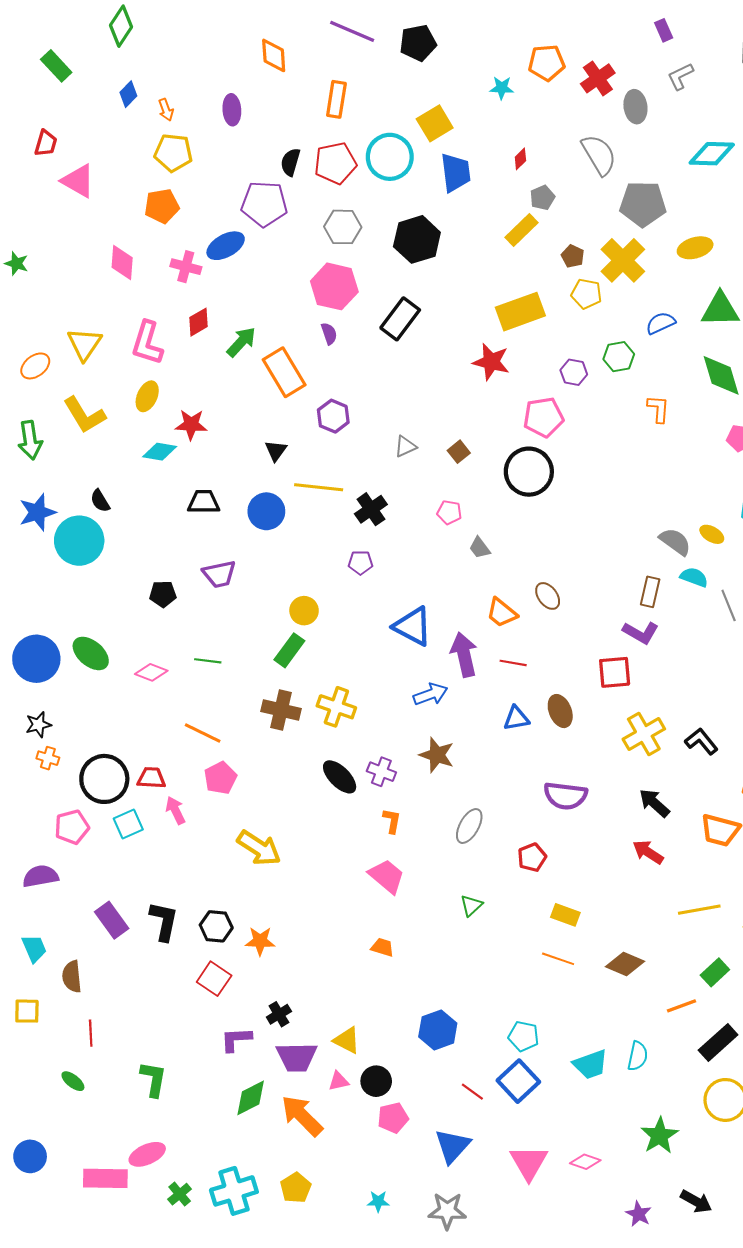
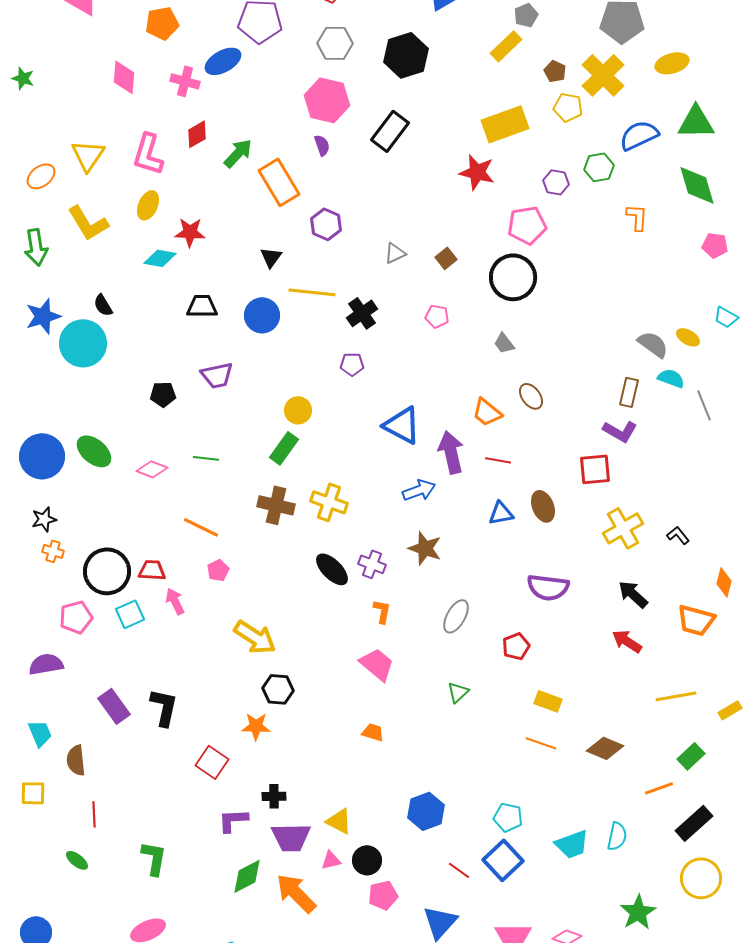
blue semicircle: (661, 323) -> (639, 135), size x1.4
gray trapezoid: (480, 548) -> (504, 343), moved
black L-shape: (701, 741) -> (678, 535), size x0.7
pink pentagon: (220, 778) -> (218, 570), size x0.7
black hexagon: (216, 926) -> (278, 689), moved
black cross: (279, 1014) -> (274, 796), turned 30

